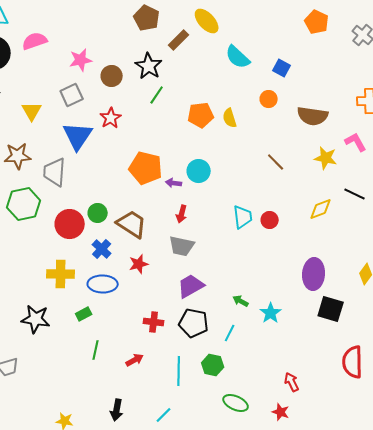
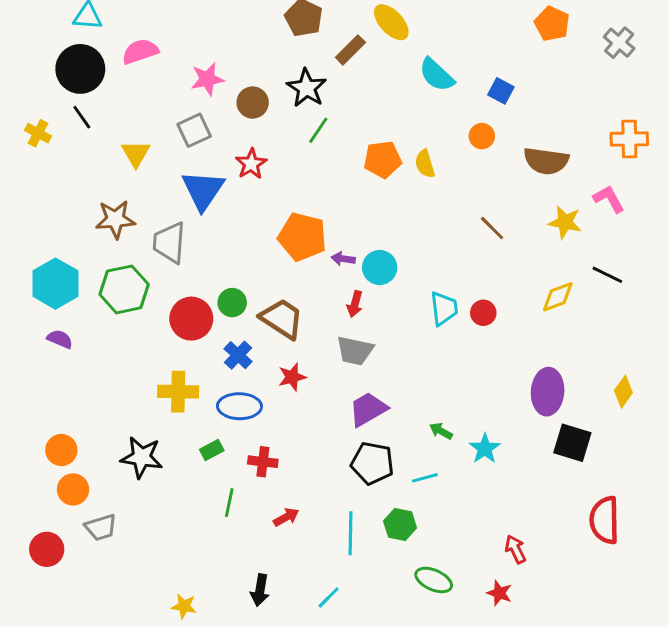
cyan circle: (199, 171) -> (380, 268), moved
red cross: (154, 322) -> (263, 462), moved
cyan line: (230, 333) -> (425, 478), turned 48

